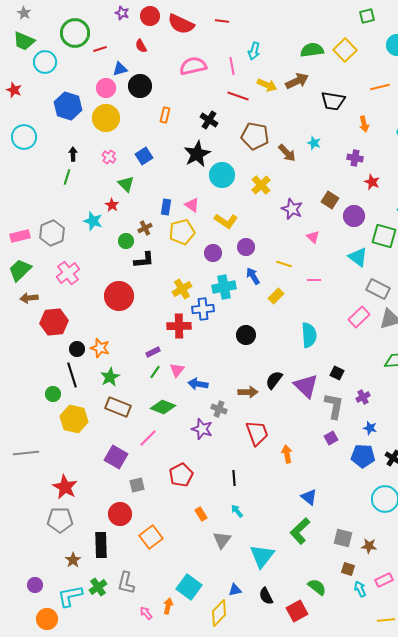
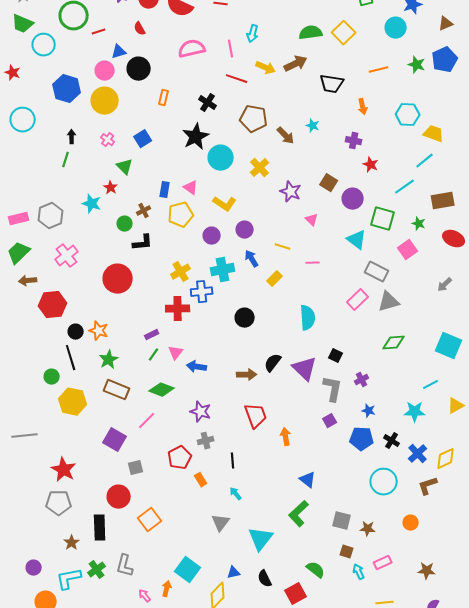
gray cross: (219, 409) -> (206, 441), moved, turned -35
orange rectangle: (201, 514) -> (201, 480), moved

